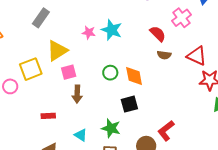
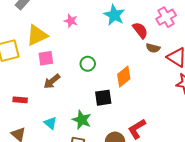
cyan star: (112, 30) -> (114, 15), moved
brown semicircle: (164, 55) -> (153, 48), moved
orange diamond: (134, 76) -> (124, 77), moved, turned 55
brown arrow: (77, 94) -> (52, 81), turned 42

